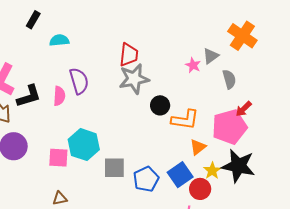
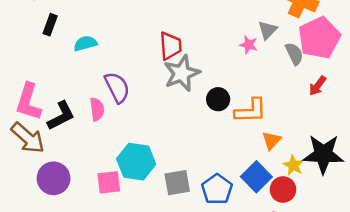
pink pentagon: (230, 127) -> (319, 38), moved

